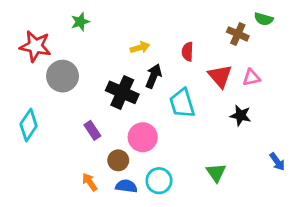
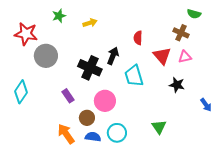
brown cross: (238, 34) -> (181, 33), moved
yellow arrow: (140, 48) -> (90, 23), moved
blue arrow: (277, 162) -> (206, 105), moved
orange arrow: (90, 182) -> (66, 134), size x1.5

